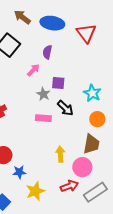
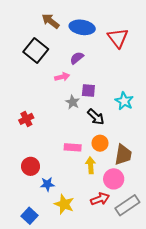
purple semicircle: (47, 52) -> (77, 58), turned 40
pink arrow: (33, 70) -> (62, 77), turned 32
pink rectangle: (43, 118) -> (73, 147), moved
orange circle: (97, 119) -> (100, 143), moved
yellow star: (35, 191) -> (64, 204), turned -30

